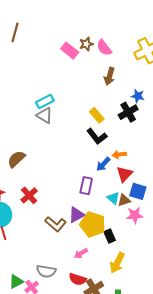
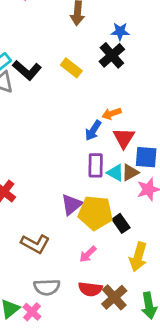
black L-shape: (97, 136) -> (27, 70), moved
purple rectangle: (86, 186) -> (96, 165), moved
brown L-shape: (56, 224) -> (35, 244), moved

